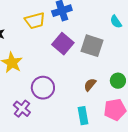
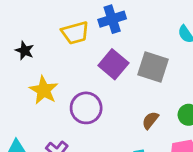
purple circle: (43, 88) -> (86, 108), moved

